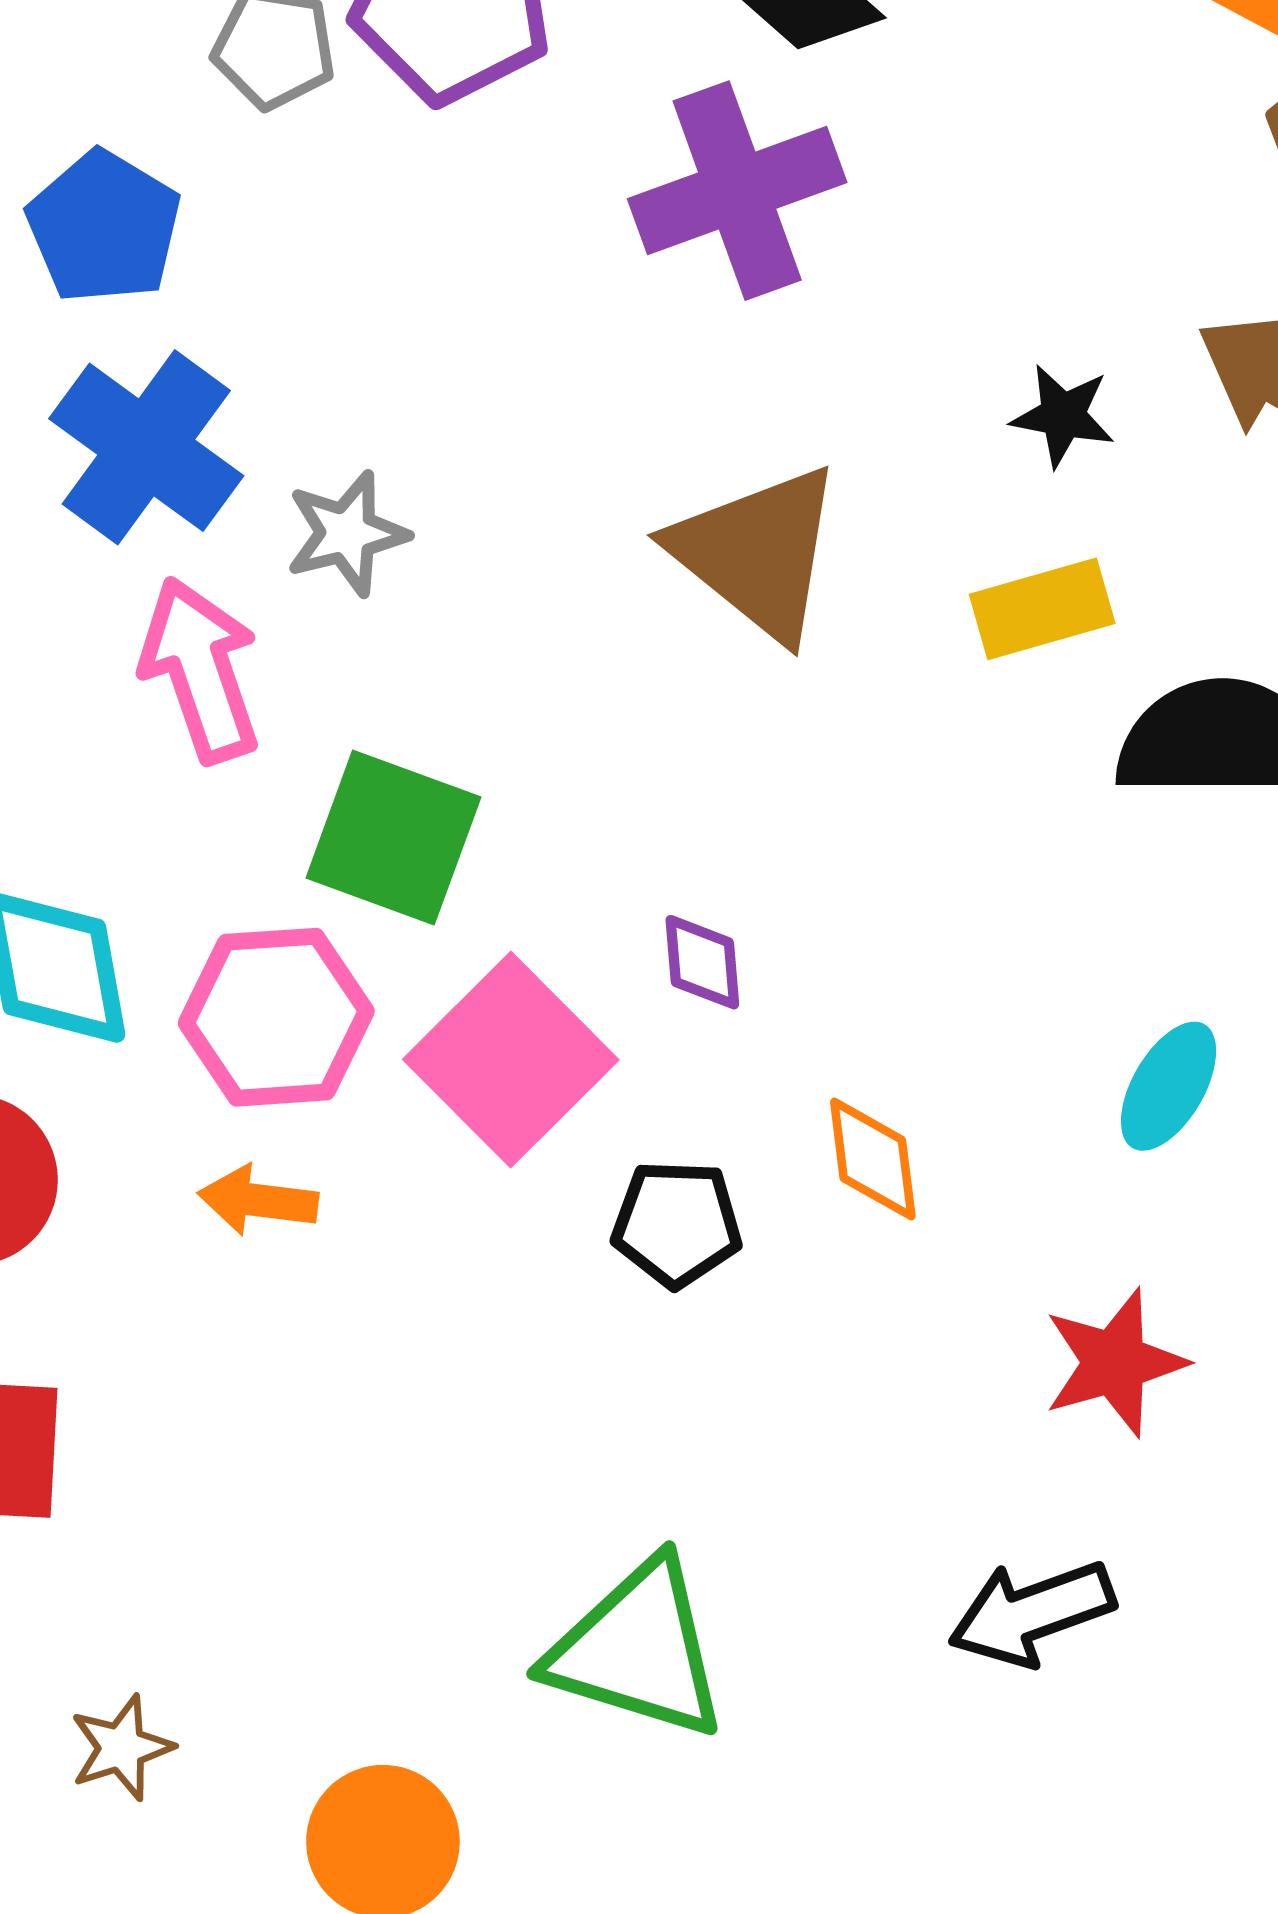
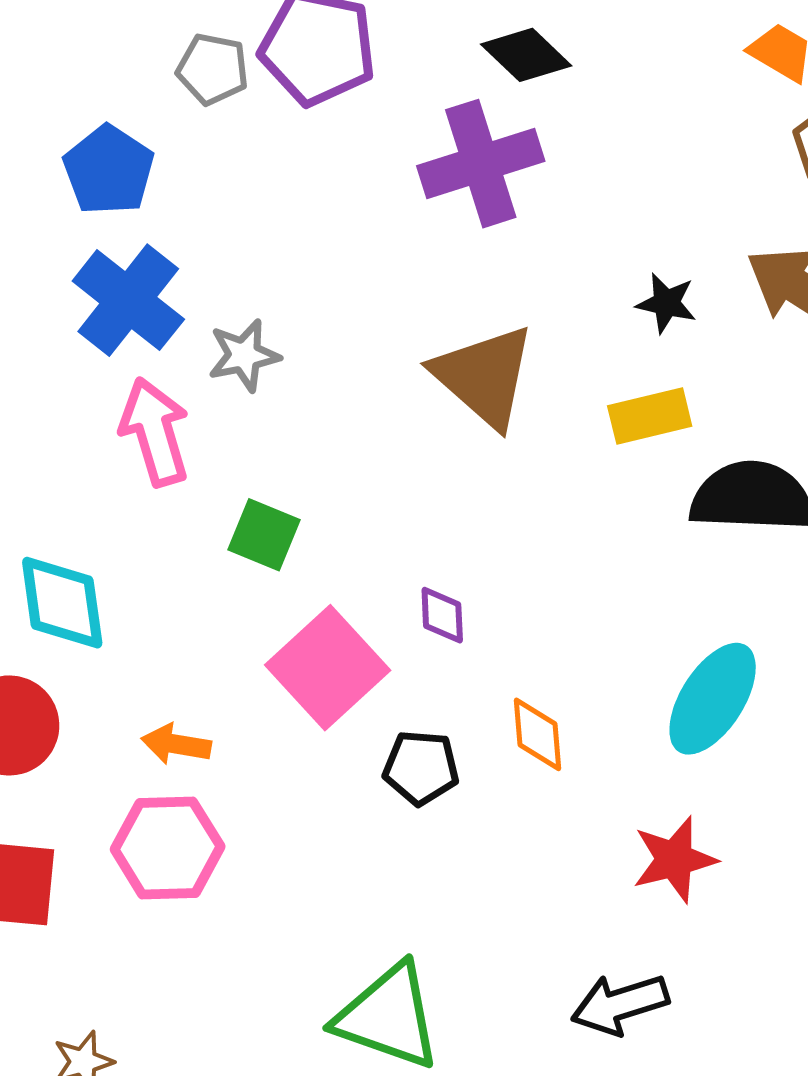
green square: (393, 838) -> (264, 535), size x0.7
pink hexagon: (276, 1017) -> (168, 848), moved
cyan ellipse: (1169, 1086) -> (713, 699), size x1.5

